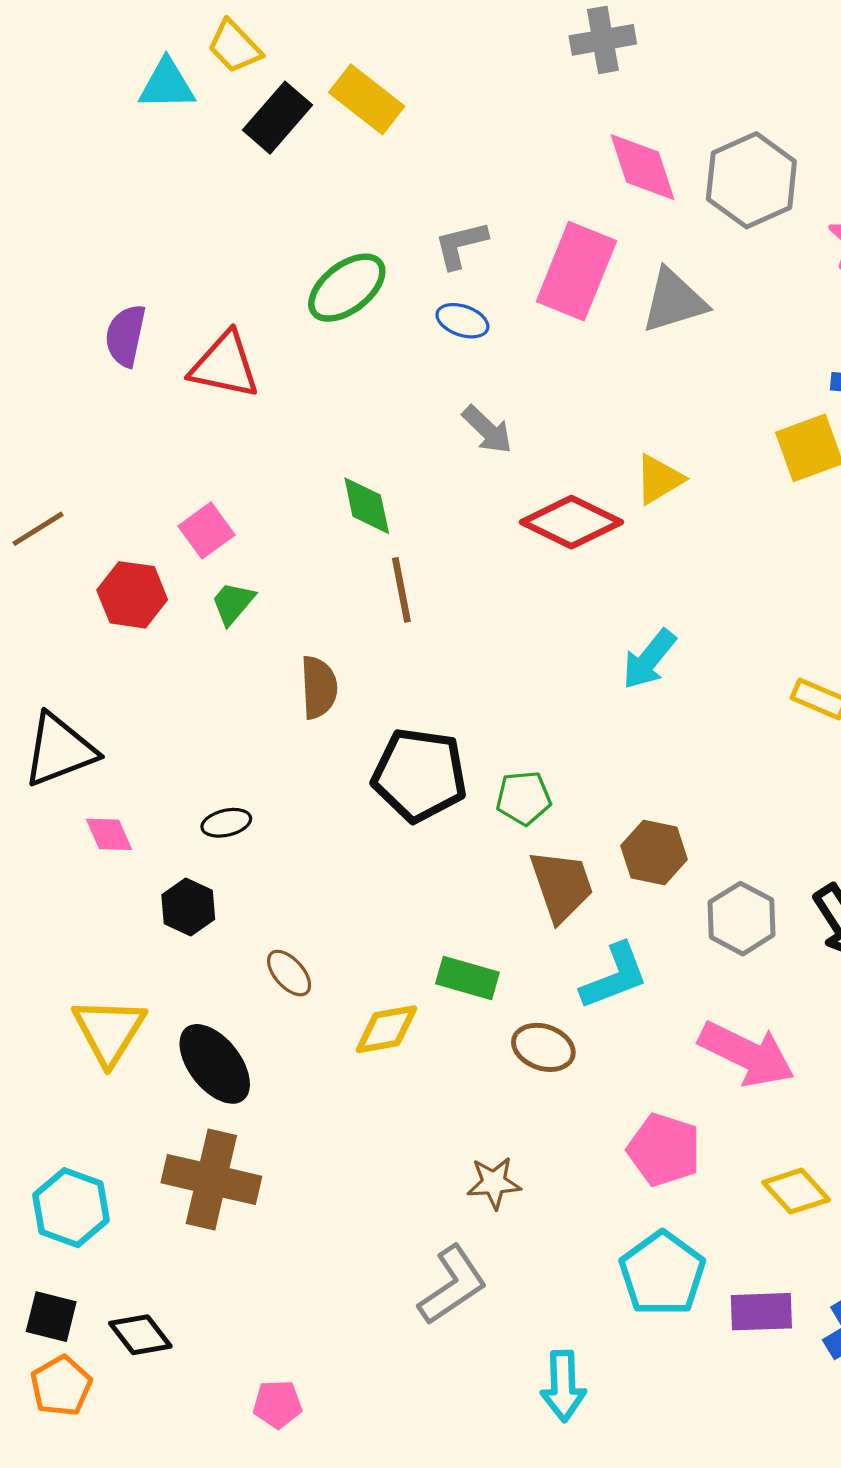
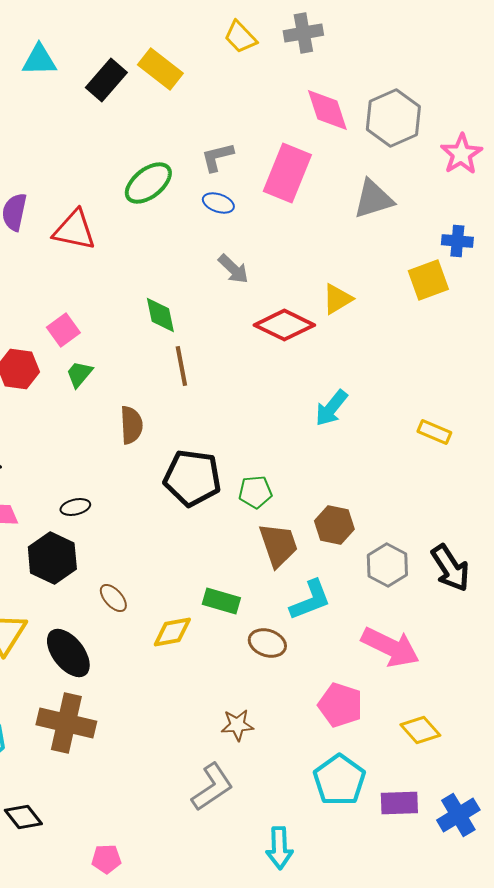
yellow trapezoid: (235, 47) -> (240, 37), moved
gray triangle: (674, 301) -> (373, 199), moved
black hexagon: (188, 907) -> (52, 558), size x1.5

